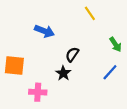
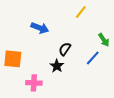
yellow line: (90, 13) -> (81, 12), turned 72
blue line: (110, 72) -> (93, 58), moved

